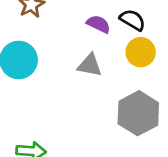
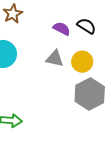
yellow circle: (141, 52) -> (82, 62), moved

